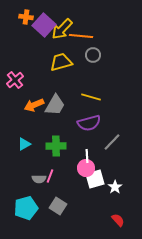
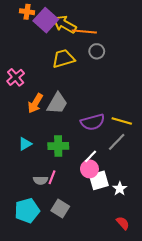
yellow arrow: (62, 29) -> (64, 24), turned 75
yellow line: (91, 97) -> (122, 121), moved
orange arrow: (34, 105) -> (35, 103), turned -36
white line: (87, 156) -> (91, 156), turned 48

